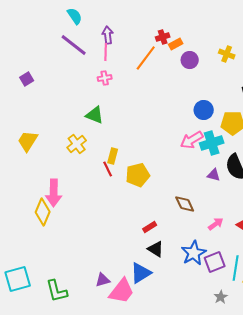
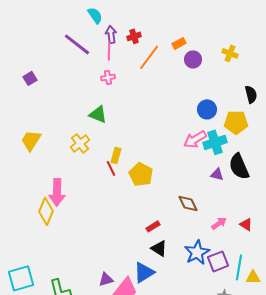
cyan semicircle: (75, 16) -> (95, 15), moved
red cross: (163, 37) -> (134, 36), moved
yellow pentagon: (138, 175) -> (141, 174), turned -30

